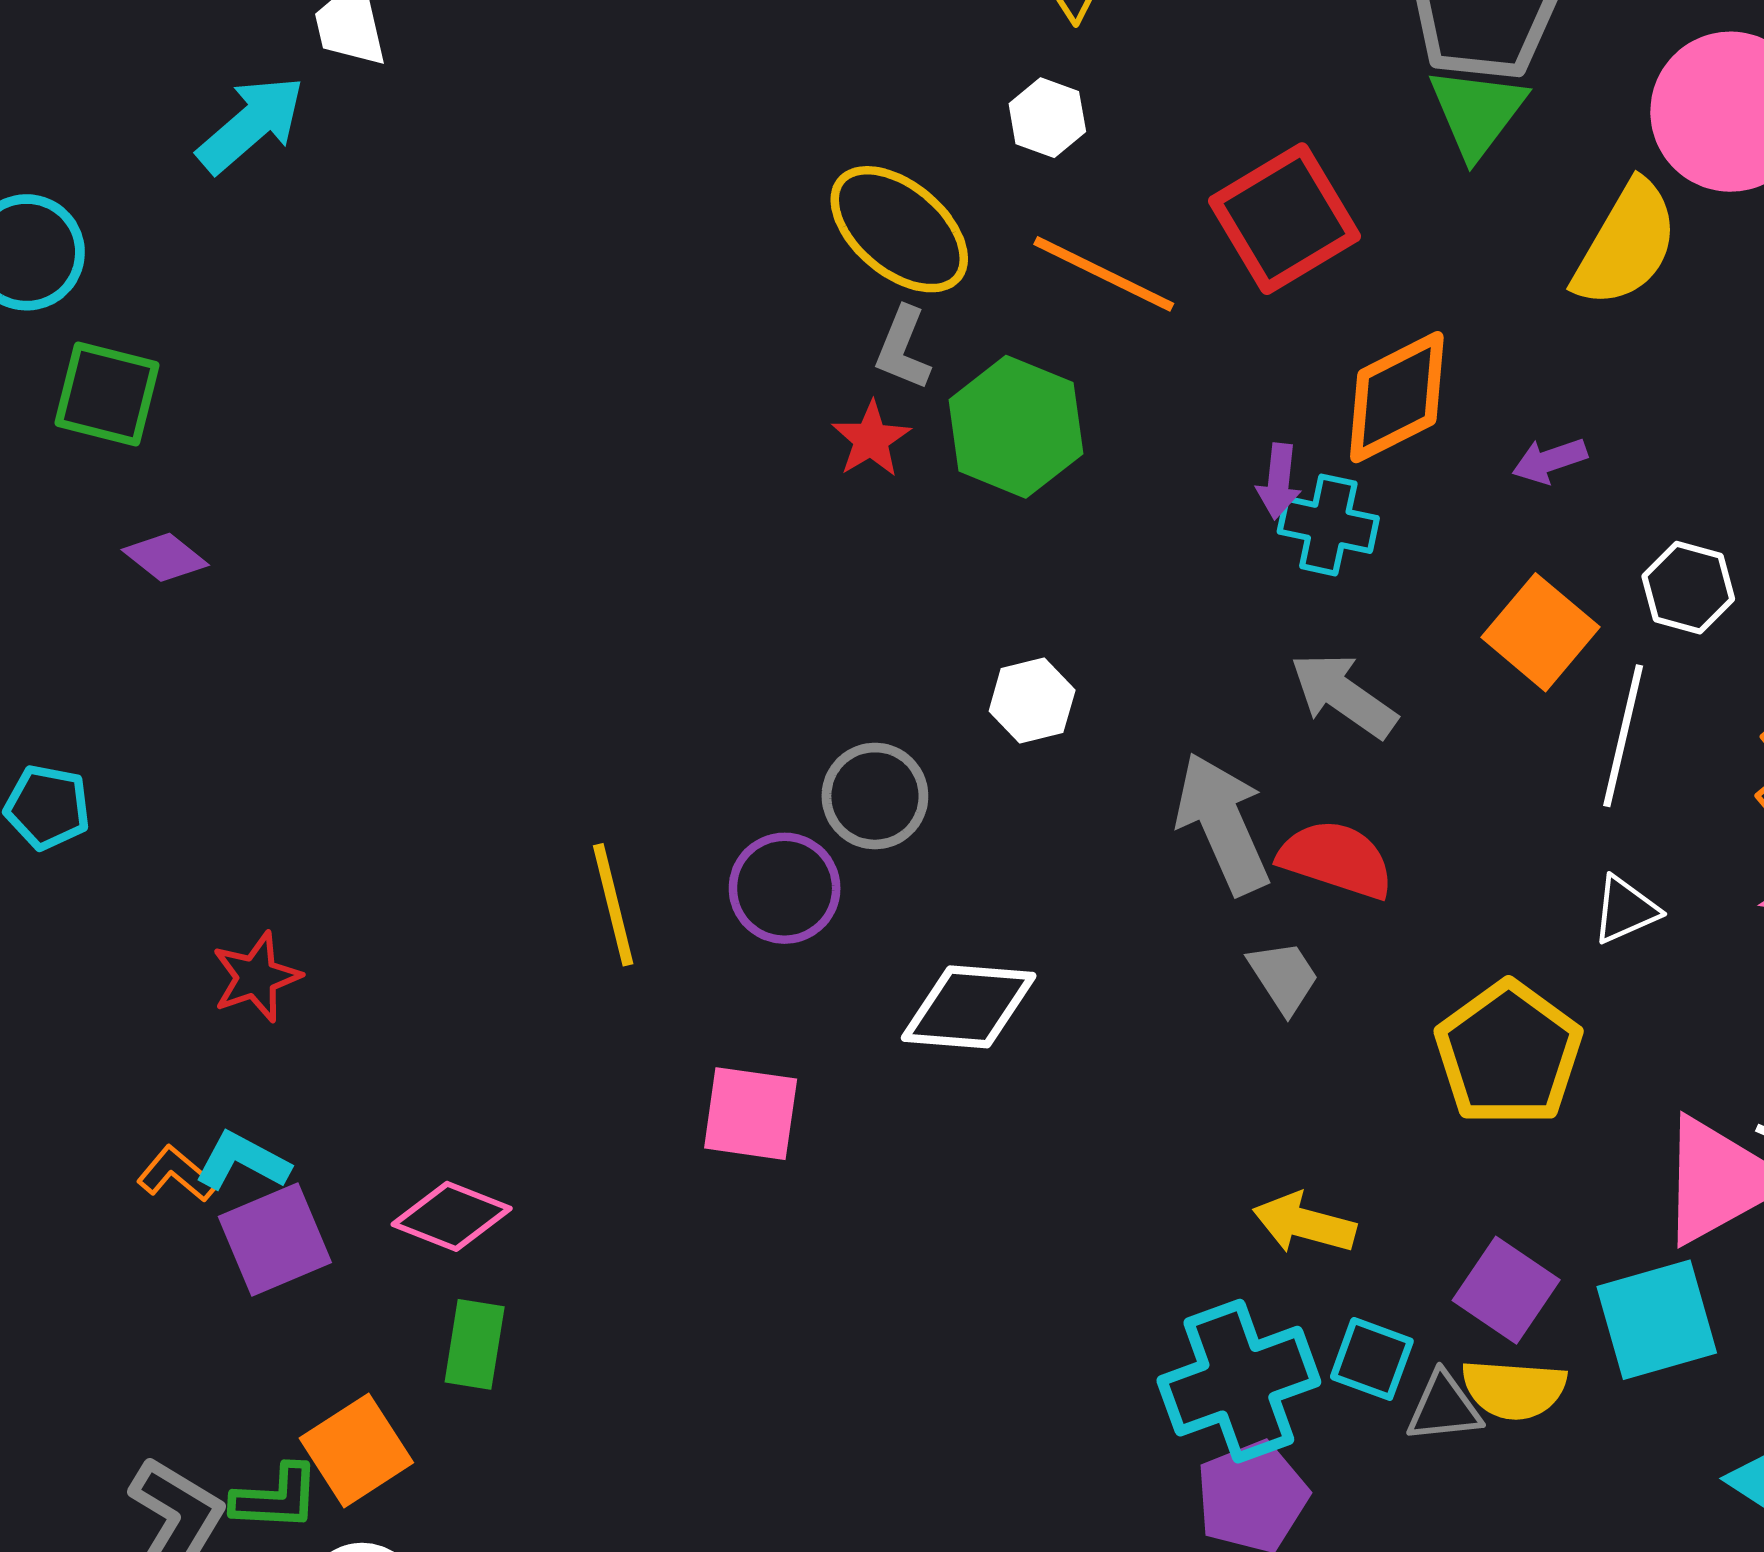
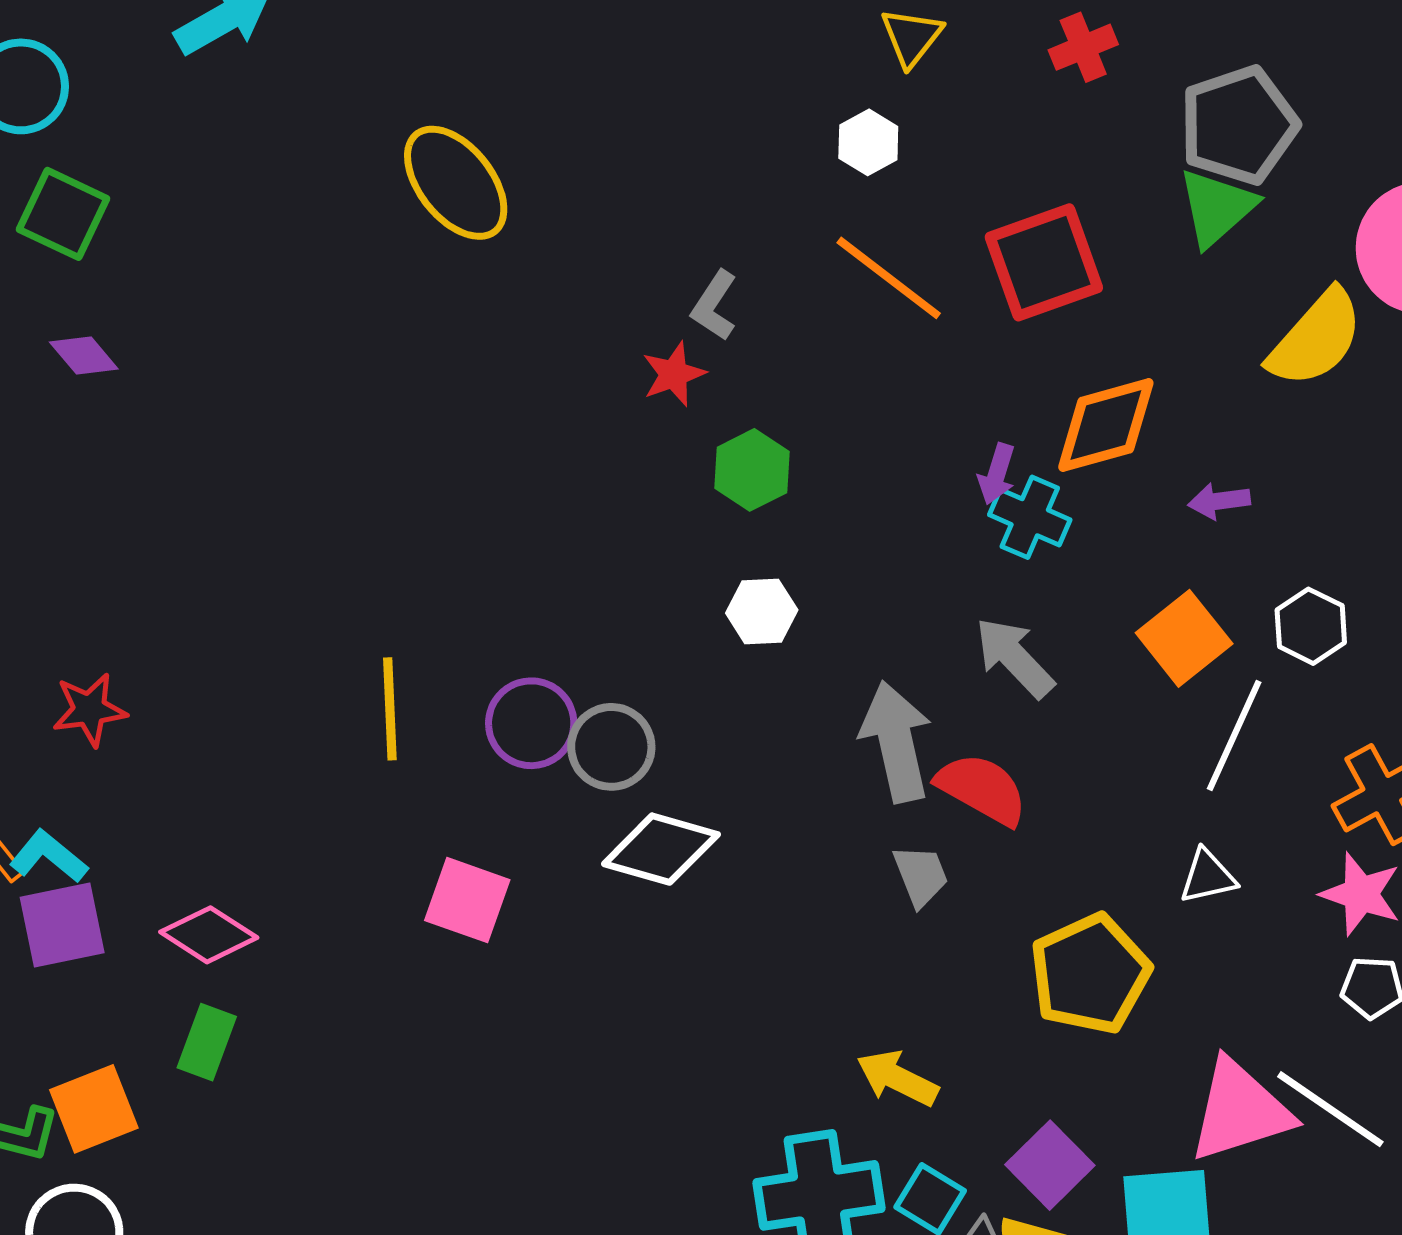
yellow ellipse: (899, 229) -> (456, 183), moved
green hexagon: (1016, 427) -> (752, 470), moved, size x0.7
gray circle: (875, 796) -> (611, 747), moved

